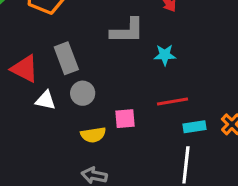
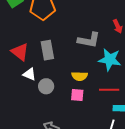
cyan star: (165, 55) -> (110, 60), size x1.6
gray circle: (83, 93) -> (46, 86), moved
yellow semicircle: (93, 135) -> (80, 76), moved

